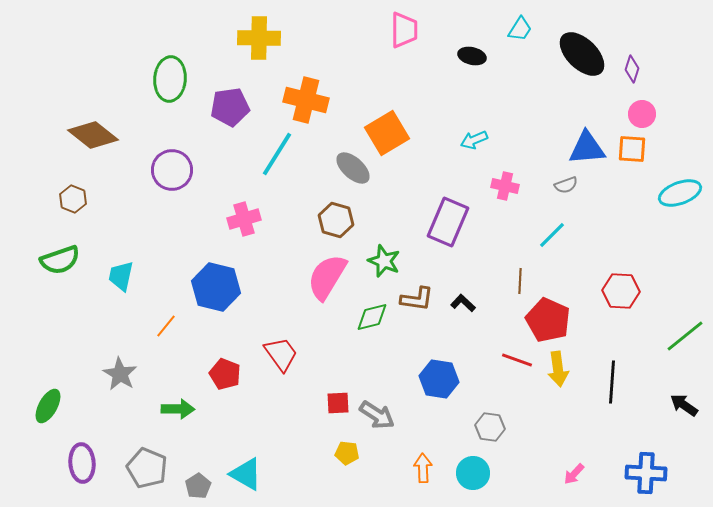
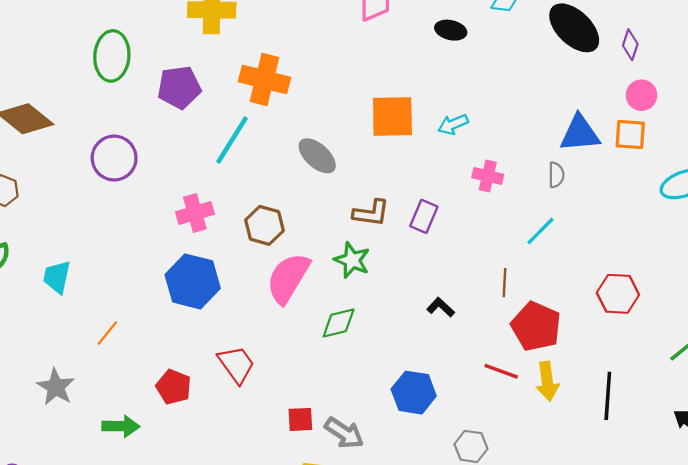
orange square: (387, 133) -> (392, 117), moved, turned 30
gray semicircle: (566, 185) -> (556, 175), turned -70
brown hexagon: (336, 220) -> (264, 225), moved
purple rectangle: (448, 222) -> (424, 216), size x0.6
blue hexagon: (216, 287) -> (193, 281), moved
brown L-shape: (417, 299) -> (371, 213), moved

